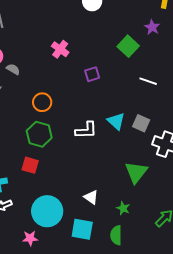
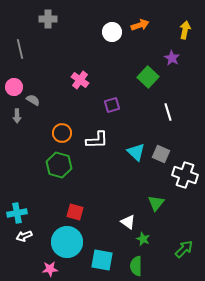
white line: (148, 81) -> (168, 112), turned 54
white L-shape: (86, 130) -> (97, 140), moved
red square: (30, 165) -> (75, 212), moved
green triangle: (136, 172) -> (156, 203), size x0.7
white triangle: (91, 197) -> (128, 222), moved

